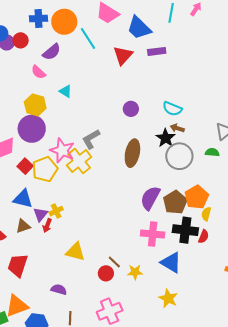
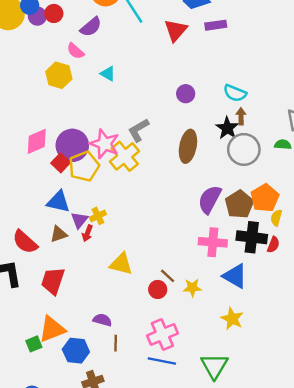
yellow hexagon: (35, 105) -> (59, 75), moved
brown arrow: (177, 128) -> (241, 116), turned 72
purple circle: (32, 129) -> (72, 145), moved
purple semicircle: (59, 289) -> (102, 320), moved

